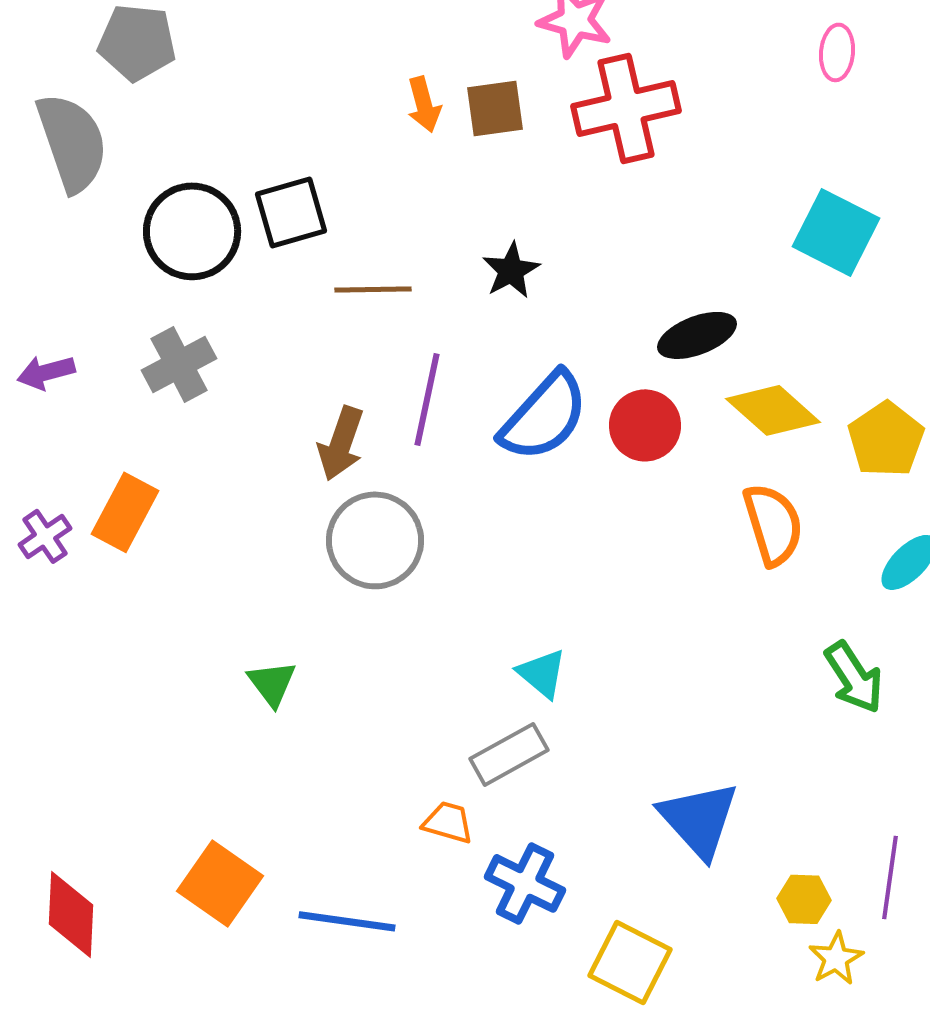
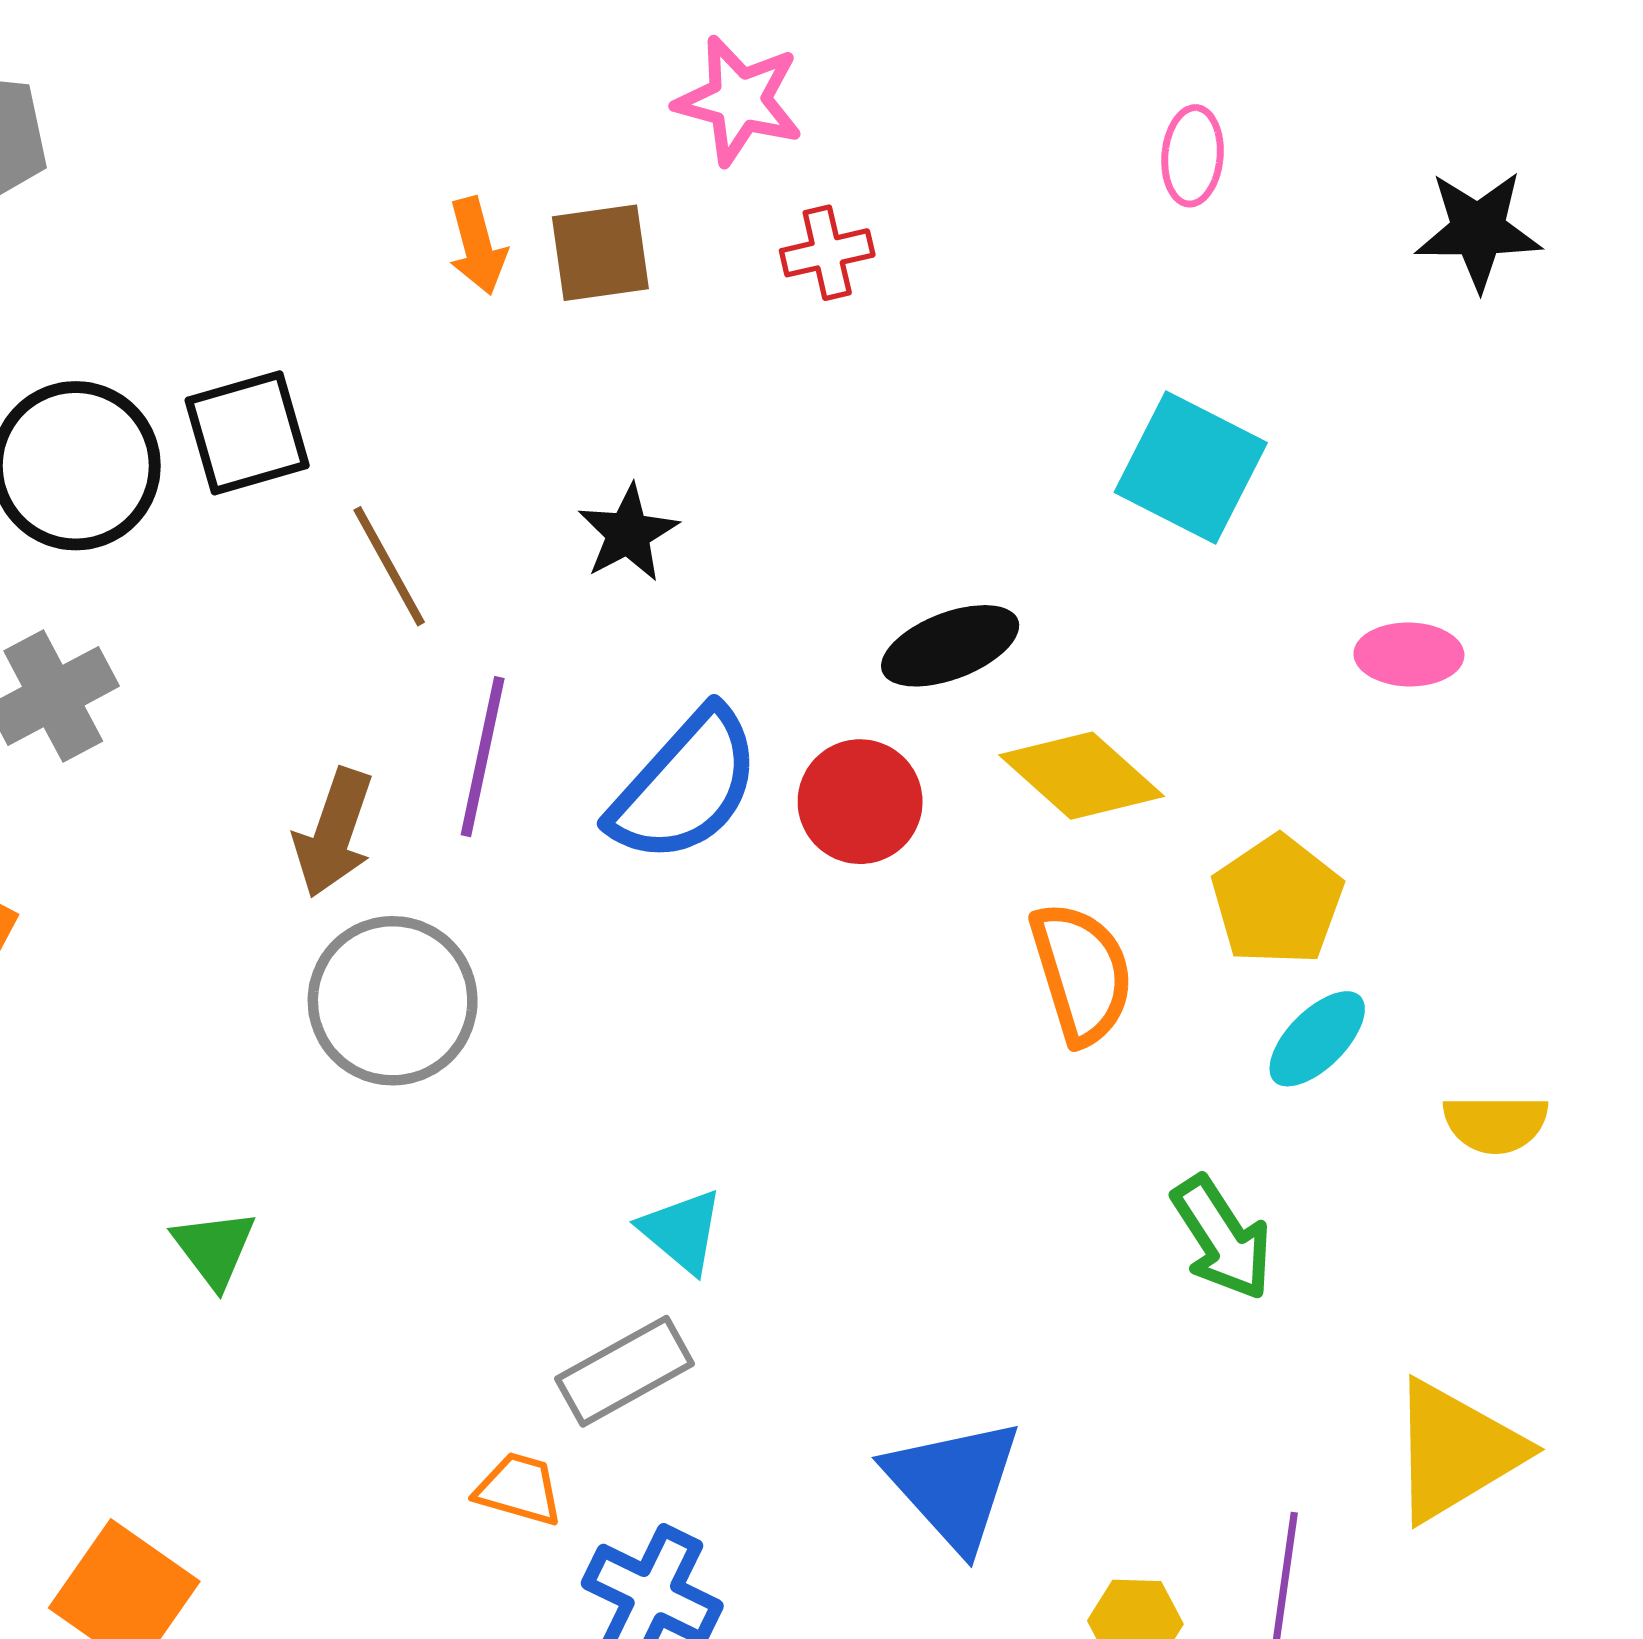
red cross: (626, 108) -> (827, 253), size x0.5
brown line: (373, 289) -> (389, 566), turned 62
yellow pentagon: (886, 439) -> (1277, 900), moved

